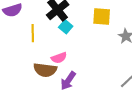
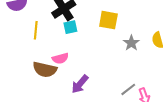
cyan square: (66, 27) -> (70, 27), turned 32
purple arrow: (68, 81) -> (80, 84), moved

